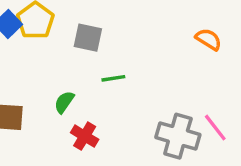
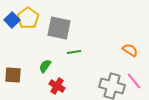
gray square: (88, 38) -> (59, 28), size x1.4
orange semicircle: (208, 39) -> (130, 50), moved

